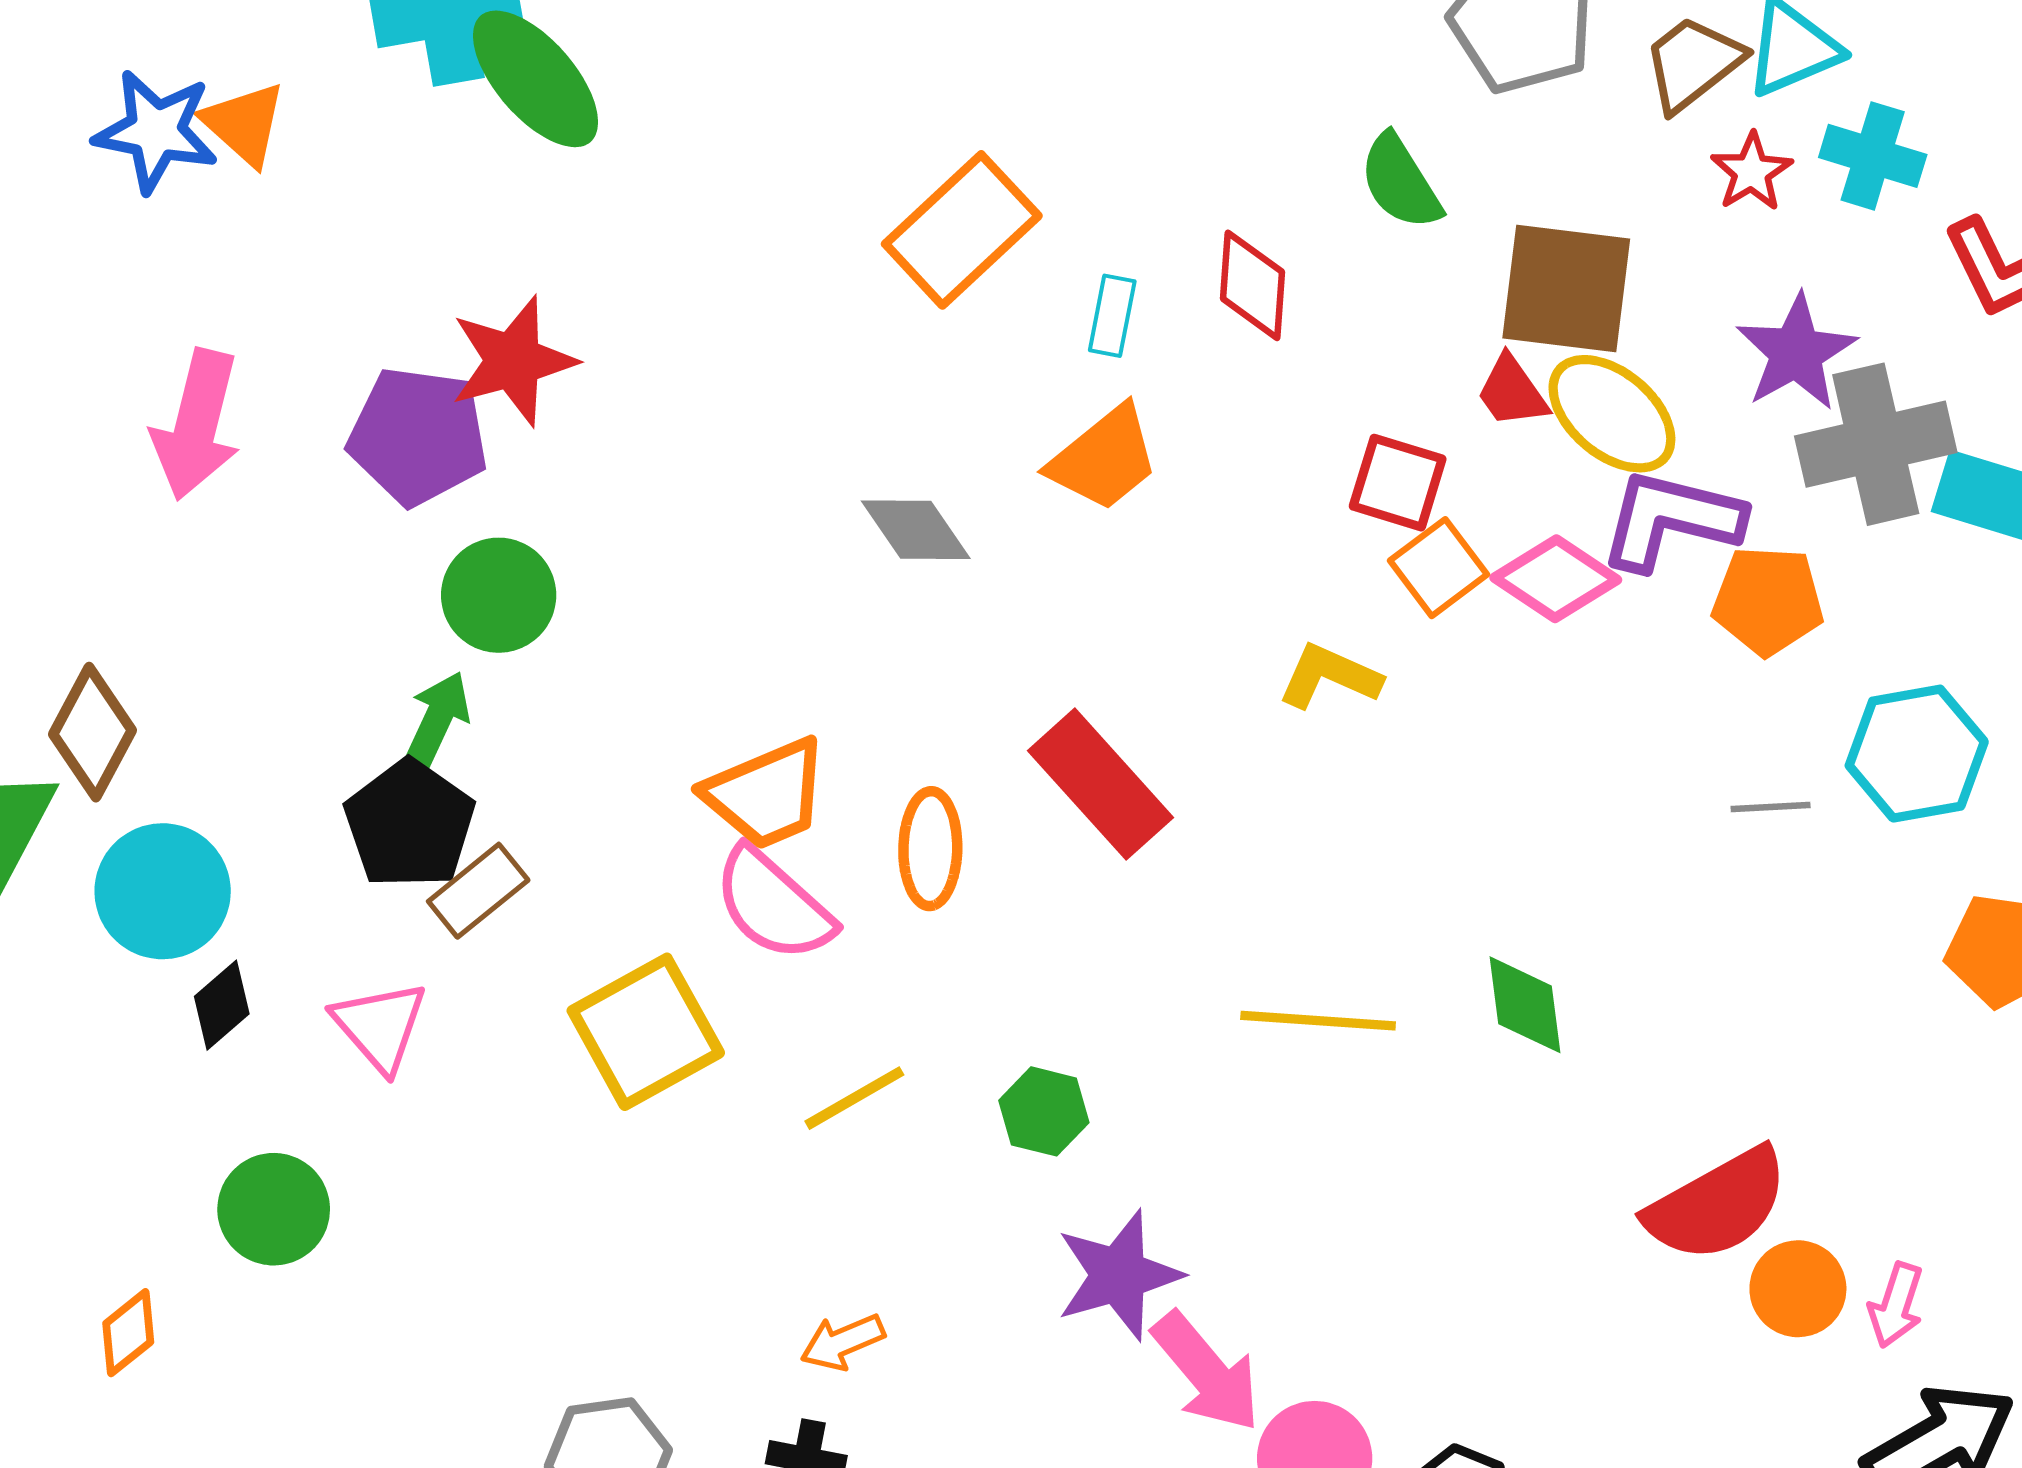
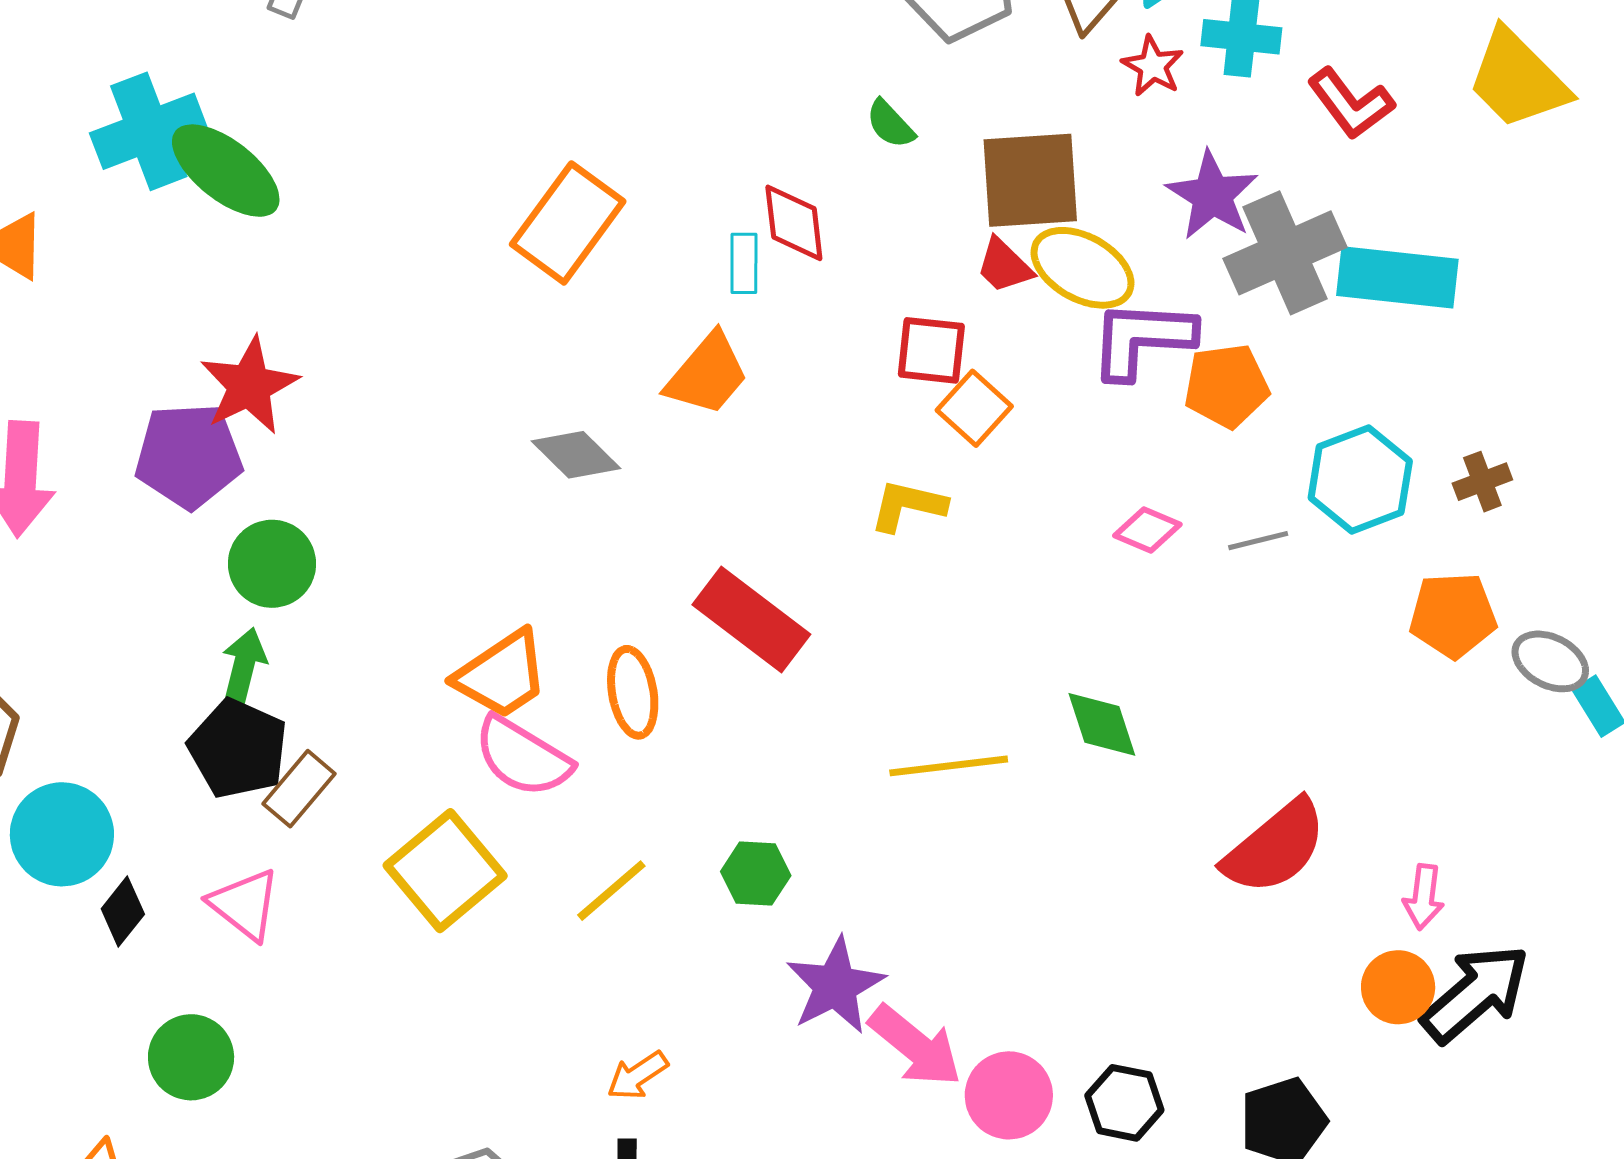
green semicircle: (1400, 182) -> (890, 124), size x0.7
cyan rectangle: (1112, 316) -> (744, 263), moved
pink diamond: (1556, 579) -> (1147, 530), moved, size x0.7
orange circle: (1798, 1289) -> (1398, 987), moved

